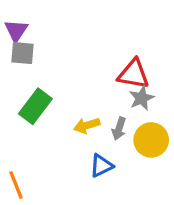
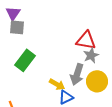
yellow arrow: (87, 125) -> (57, 84), moved, turned -133
gray arrow: (119, 129) -> (77, 74), size x1.5

